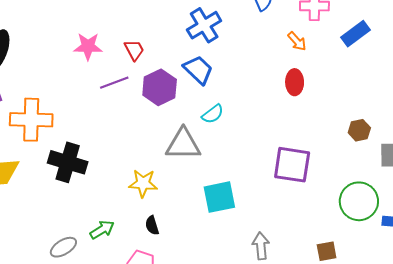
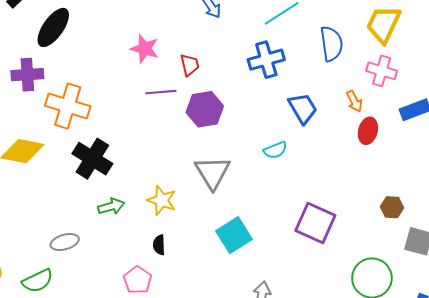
blue trapezoid: (198, 70) -> (303, 108), moved
red ellipse: (295, 82) -> (368, 131), moved
cyan semicircle: (213, 114) -> (275, 150), moved
gray triangle: (183, 144) -> (213, 172), turned 42
cyan square: (219, 197) -> (234, 235), turned -36
green arrow: (102, 230) -> (111, 206), moved

